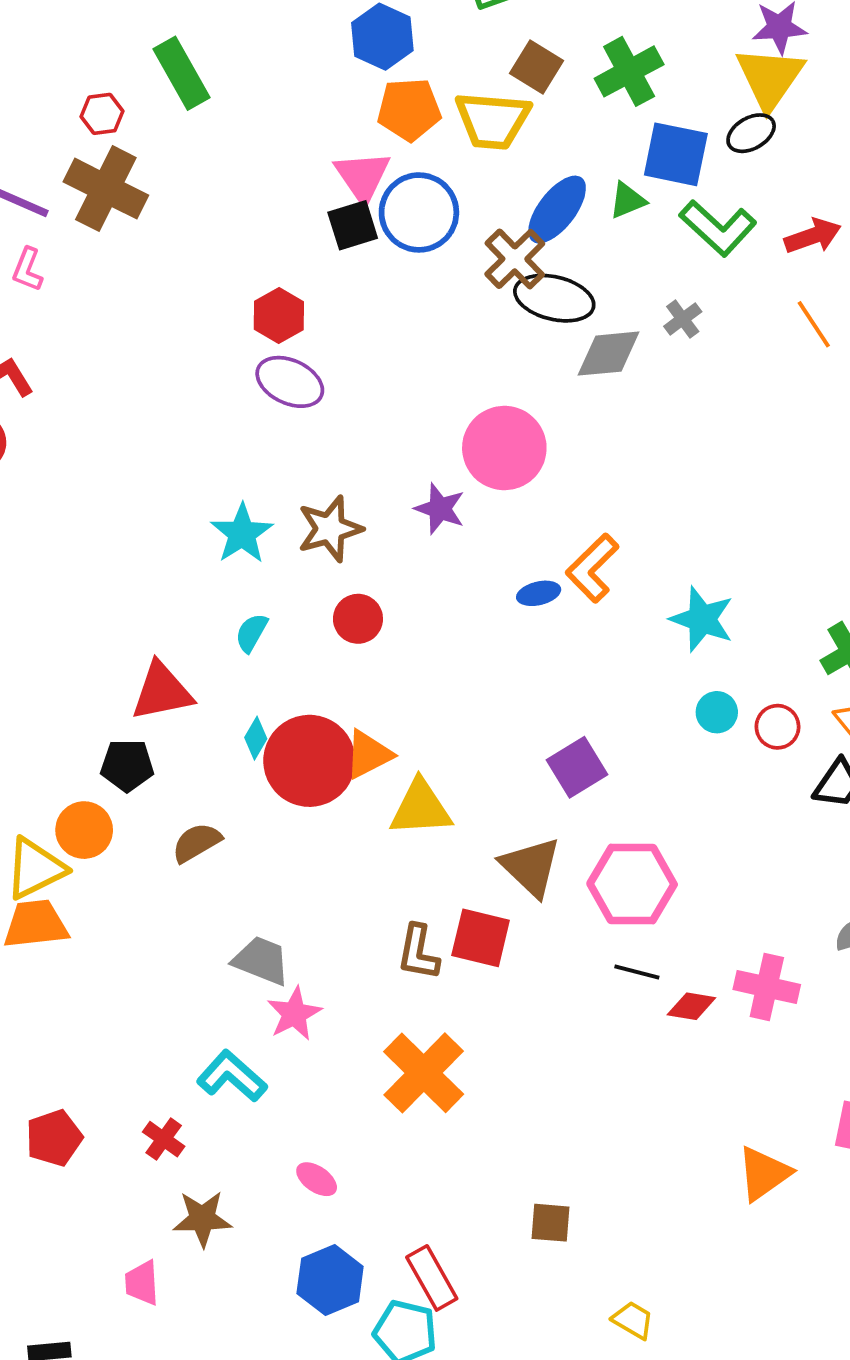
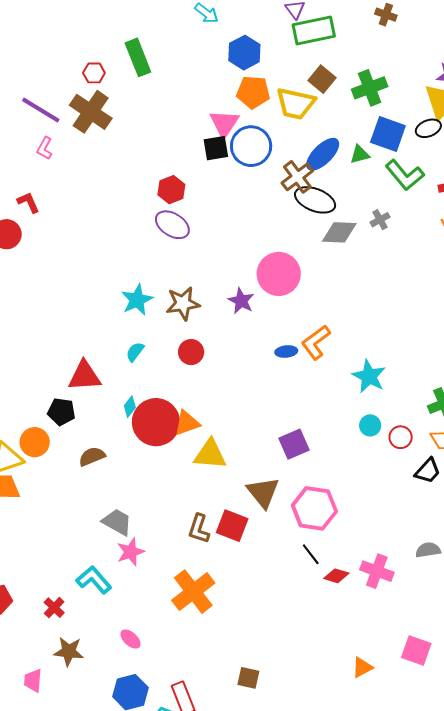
black line: (637, 972) -> (311, 554), turned 30
orange triangle: (764, 1174) -> (362, 667), size x0.7

